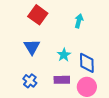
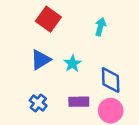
blue triangle: (32, 47) -> (41, 60), turned 30
cyan star: (64, 55) -> (72, 64), moved

